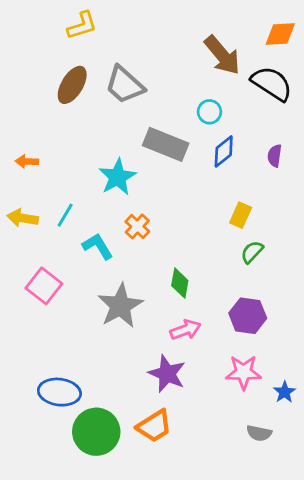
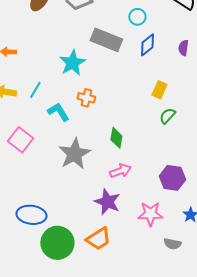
orange cross: (137, 226) -> (86, 98), turned -30
purple hexagon: (248, 316) -> (172, 178), moved
pink star: (243, 372) -> (150, 214), moved

